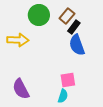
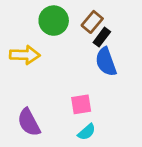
pink square: (68, 80) -> (81, 104), moved
cyan semicircle: (63, 96) -> (87, 132), turned 32

